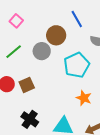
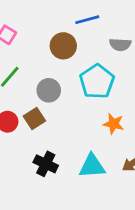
blue line: (77, 19) -> (87, 20), turned -66
gray circle: (42, 51) -> (49, 90), moved

